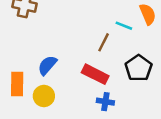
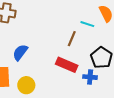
blue semicircle: (47, 65) -> (20, 52), moved
blue cross: (105, 102) -> (90, 77), moved

